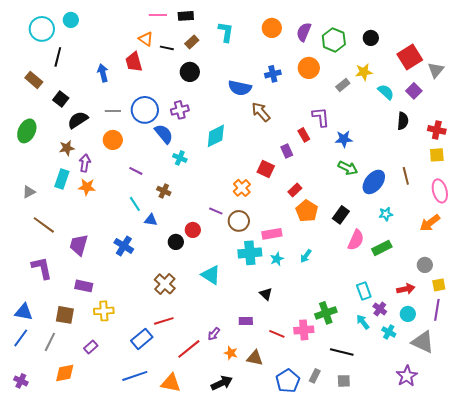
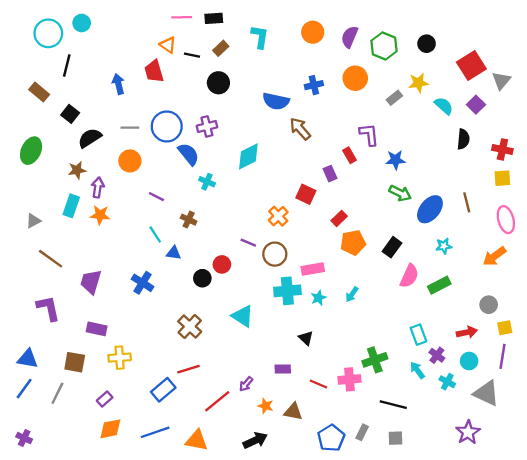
orange pentagon: (307, 211) -> (353, 243), turned 30
orange diamond: (65, 373) -> (110, 429), moved

